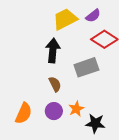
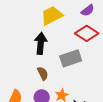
purple semicircle: (93, 16) -> (88, 10), moved

